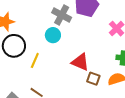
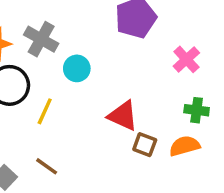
gray cross: (62, 15) -> (41, 39), moved

